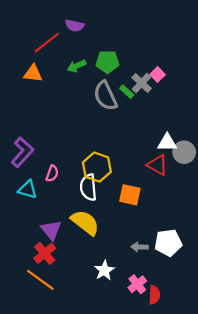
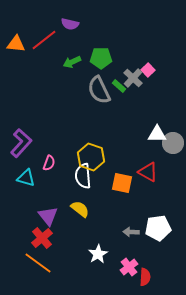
orange triangle: (33, 73) -> (16, 44), moved
red triangle: (158, 165) -> (148, 172), moved
yellow semicircle: (85, 222) -> (80, 209), size x0.7

